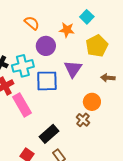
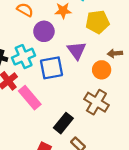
yellow pentagon: (97, 46) -> (97, 22), turned 30
orange circle: (92, 102) -> (102, 70), moved
brown cross: (83, 120) -> (96, 102), size x1.6

